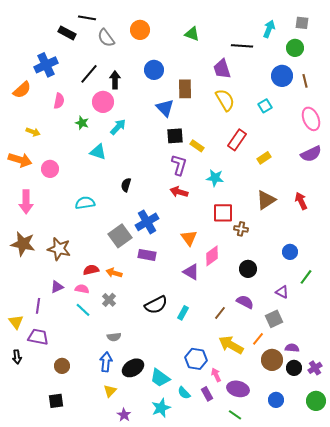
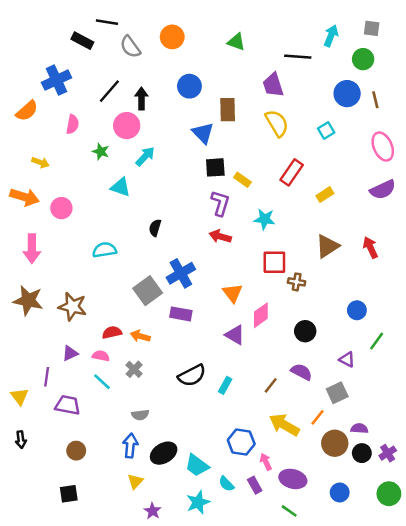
purple trapezoid: (38, 337) -> (68, 405), moved

